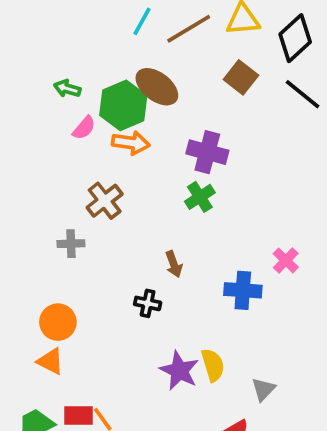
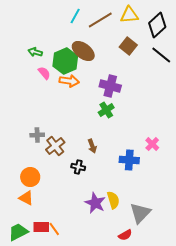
pink semicircle: (84, 128) -> (44, 73), turned -80
brown cross: (105, 201) -> (55, 146), moved
gray triangle: (263, 389) -> (140, 213), size x1.6

